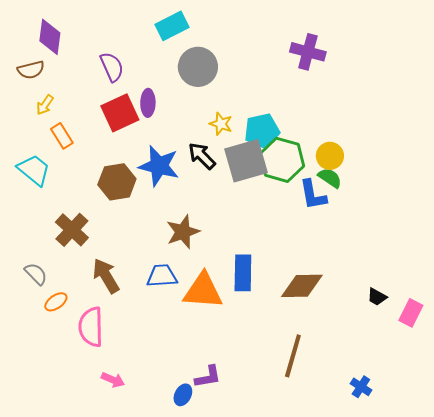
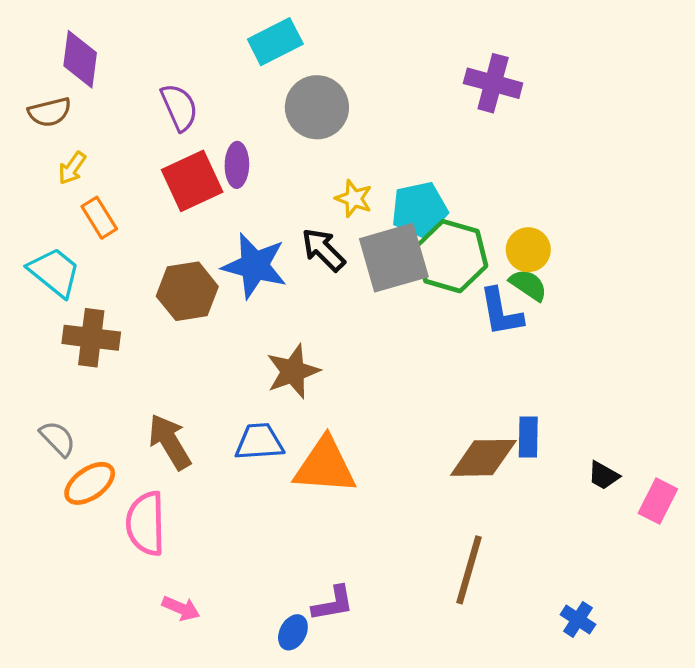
brown cross: (72, 230) -> (91, 338), moved, turned -36
blue rectangle: (243, 273) -> (528, 437), moved, size x0.7
orange ellipse: (56, 302) -> (90, 483), size x1.4

